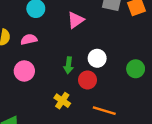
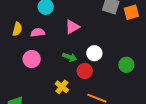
pink triangle: (76, 20) -> (72, 27), moved
green arrow: (69, 65) -> (70, 57), turned -80

